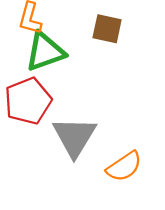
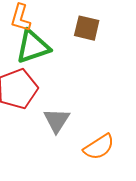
gray triangle: (74, 137) -> (57, 120), size x0.7

